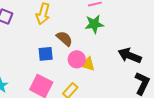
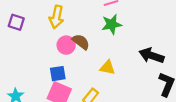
blue square: (46, 54) -> (58, 74), moved
pink circle: (77, 59) -> (66, 45), moved

